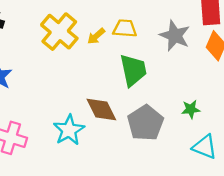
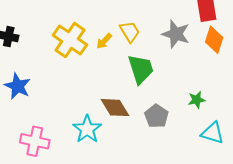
yellow trapezoid: (125, 28) -> (130, 32), turned 60
gray pentagon: (146, 123) -> (157, 116), size x0.7

